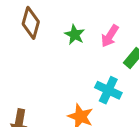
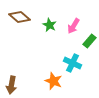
brown diamond: (31, 23) -> (20, 17), turned -65

